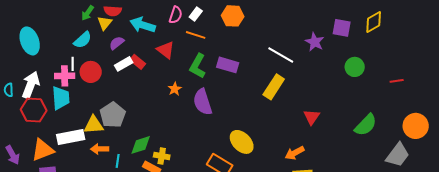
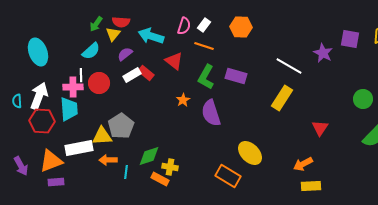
green circle: (355, 67) -> (363, 99), moved

